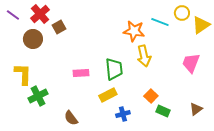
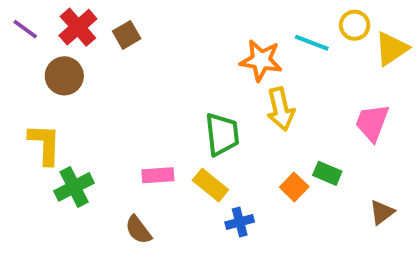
brown square: (59, 27) -> (127, 35), moved
pink rectangle: (81, 73) -> (158, 175), moved
yellow rectangle: (108, 95) -> (210, 185), turned 66
green rectangle: (163, 111) -> (327, 173), moved

